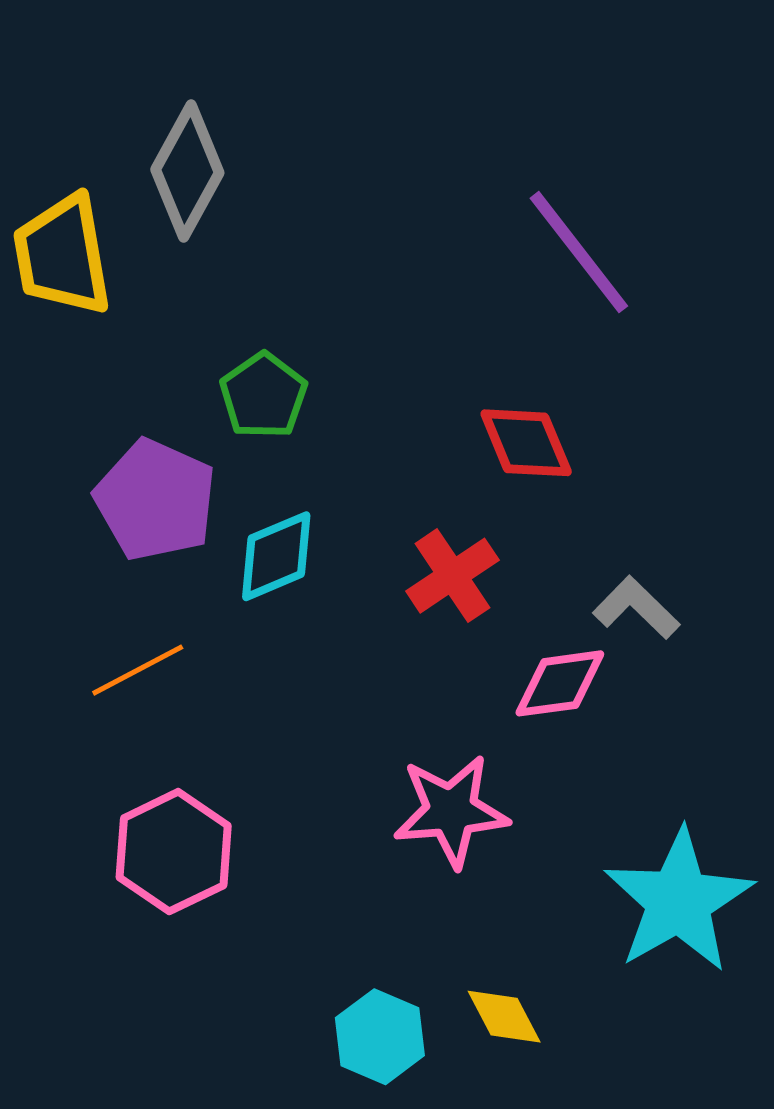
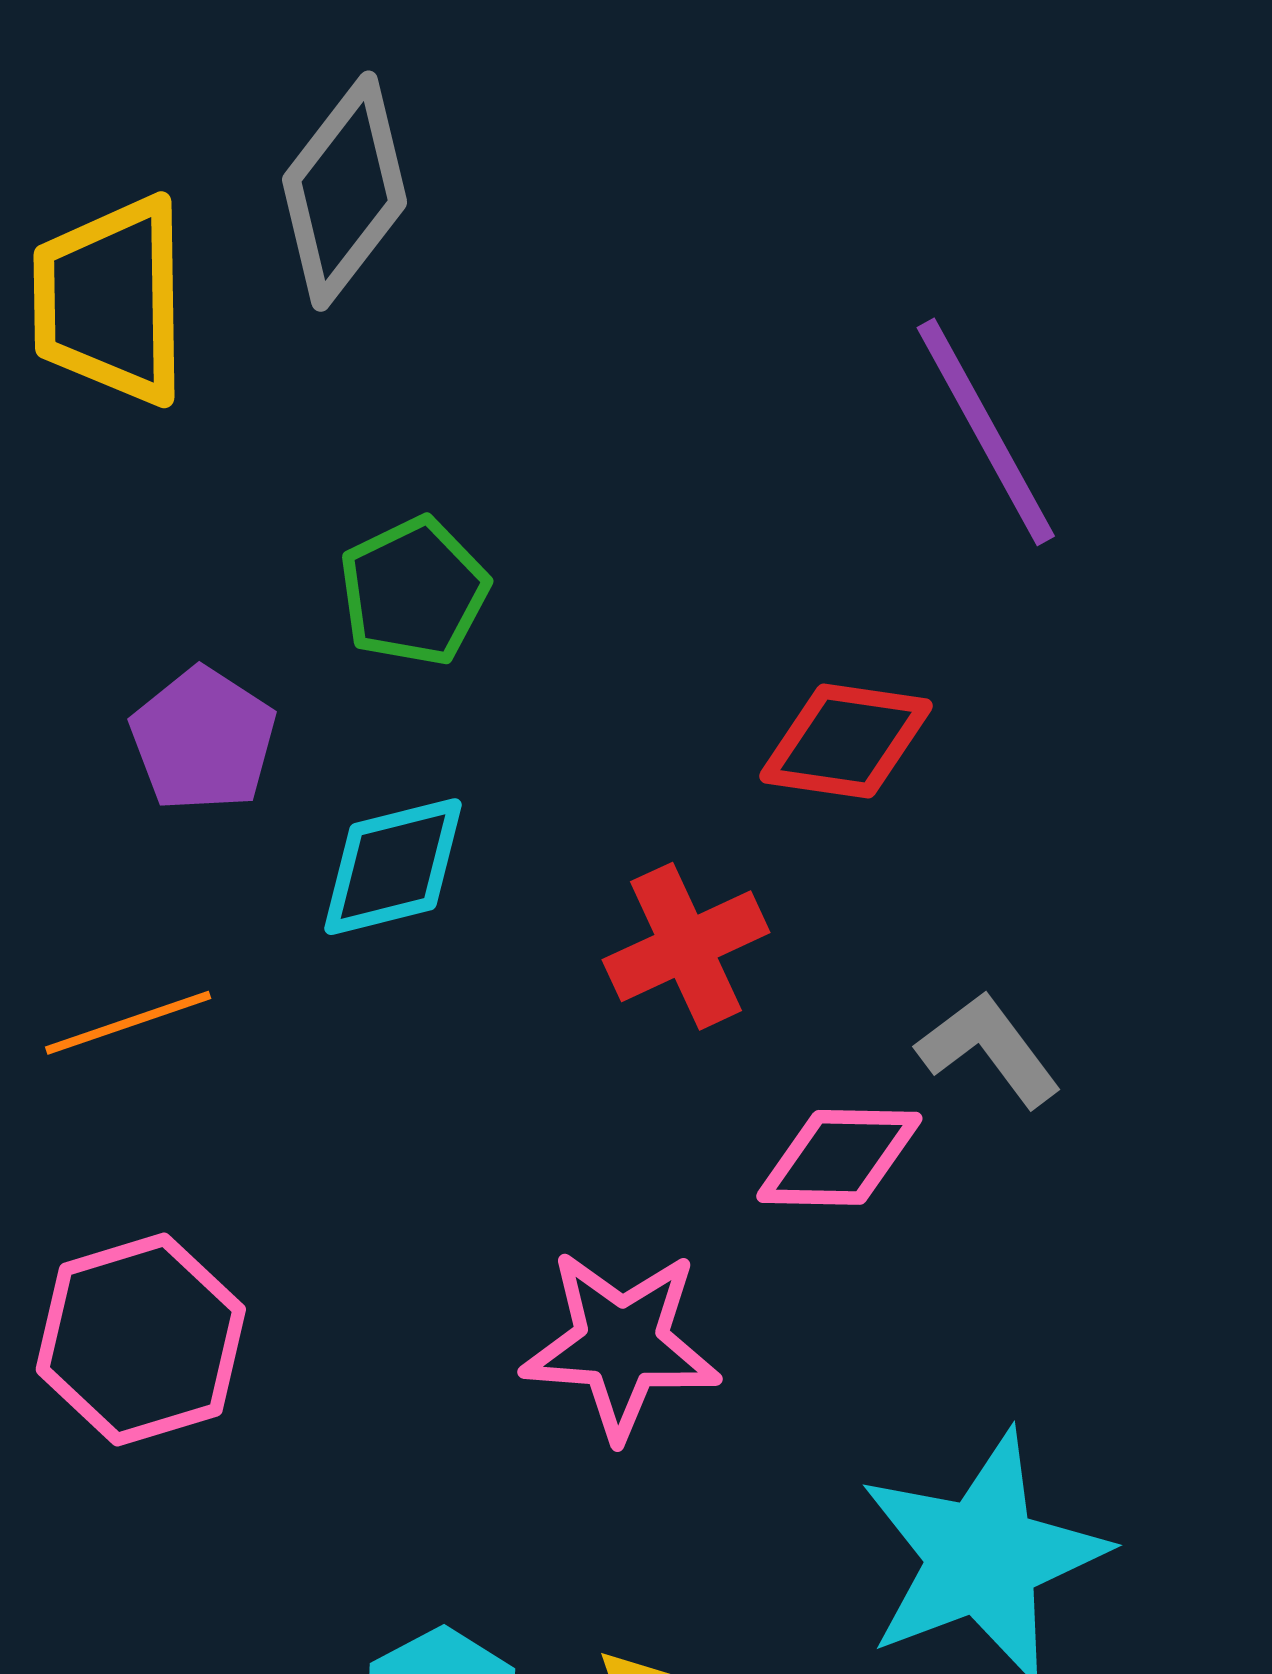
red diamond: (526, 443) -> (846, 741), turned -68
purple pentagon: (155, 500) -> (203, 740), size x0.7

